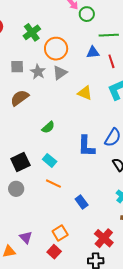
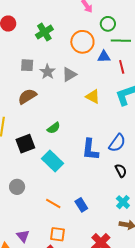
green circle: (87, 14) -> (108, 24), moved
orange circle: (56, 49) -> (82, 42), moved
cyan rectangle: (50, 160) -> (52, 161), size x1.5
black square: (20, 162) -> (25, 144), moved
orange line: (53, 184) -> (53, 203), moved
orange square: (60, 233) -> (57, 234), turned 35

